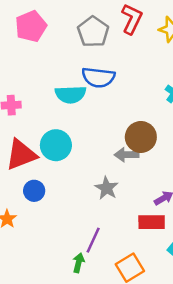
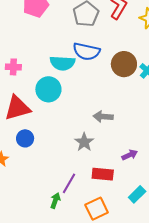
brown circle: (141, 137) -> (124, 64), moved
cyan circle: (56, 145) -> (48, 89), moved
red rectangle: (152, 222) -> (103, 174), moved

